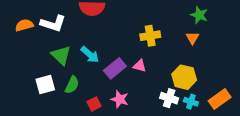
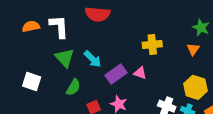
white L-shape: (53, 23) -> (59, 27), turned -115
yellow hexagon: (184, 77) -> (196, 87), moved
white square: (45, 84) -> (32, 81), moved, turned 30

